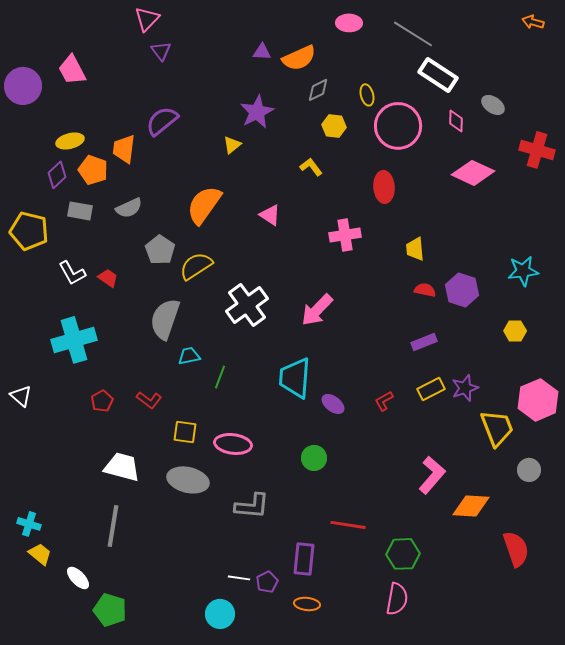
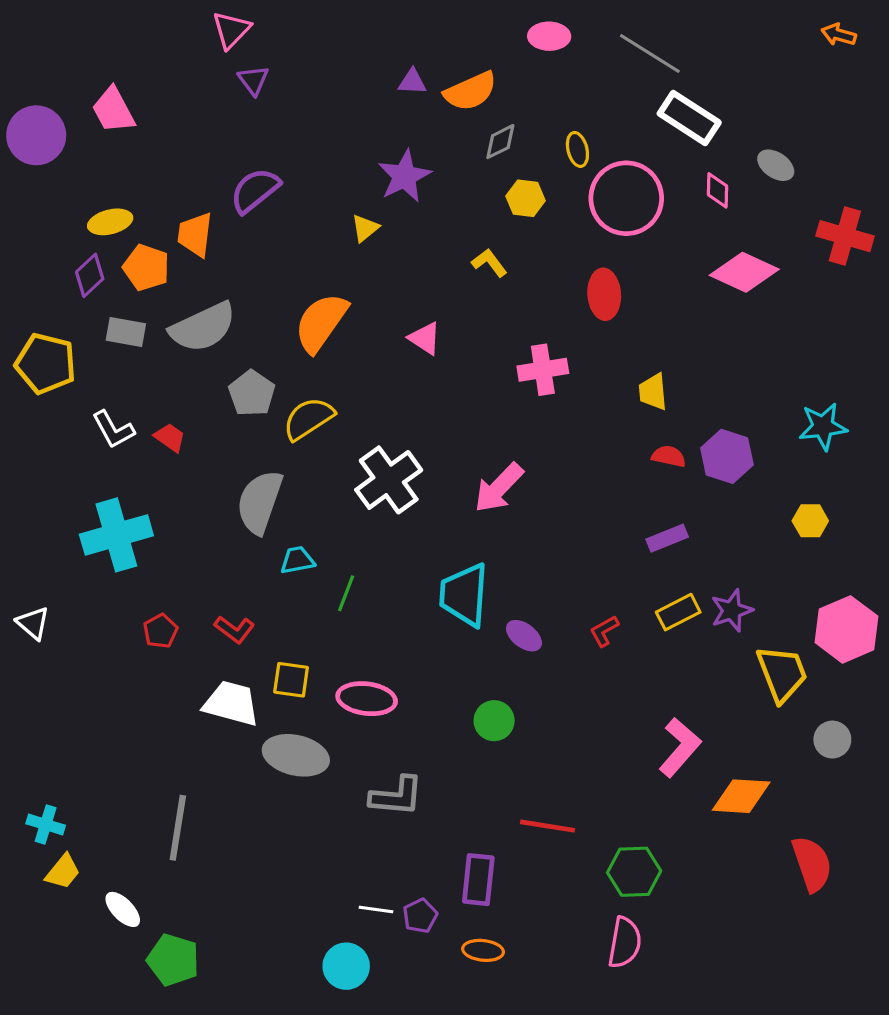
gray semicircle: (129, 208) -> (203, 327), size x1.6
white trapezoid: (122, 467) -> (231, 703), moved
yellow trapezoid: (40, 554) -> (63, 872), turned 90

